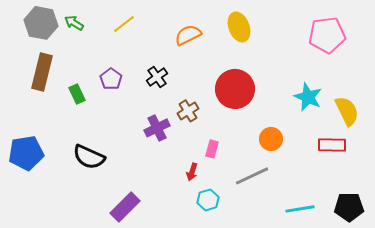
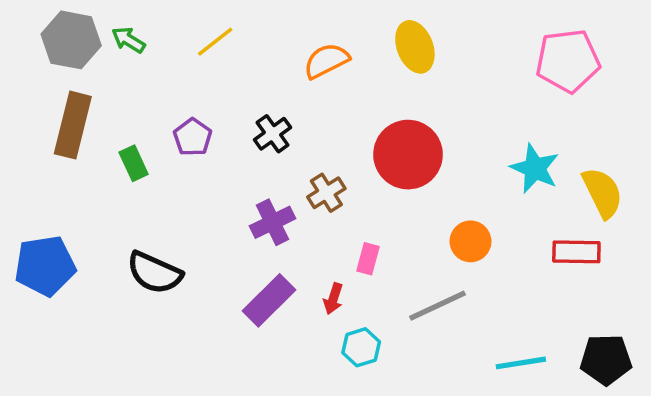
purple rectangle: (125, 207) -> (269, 300), moved

